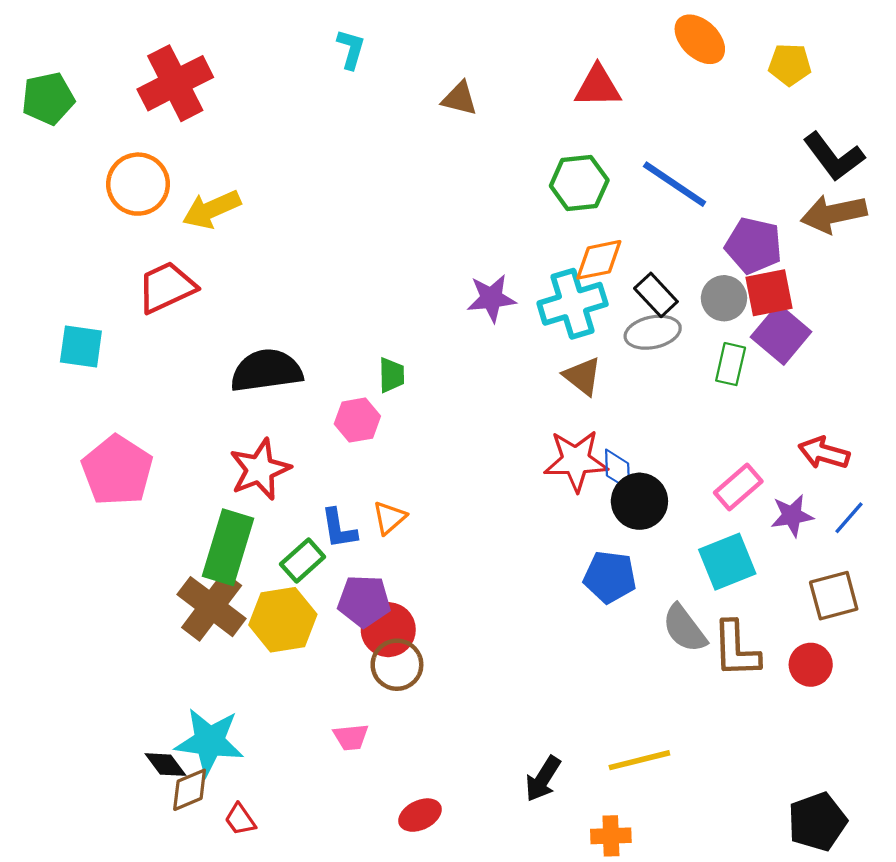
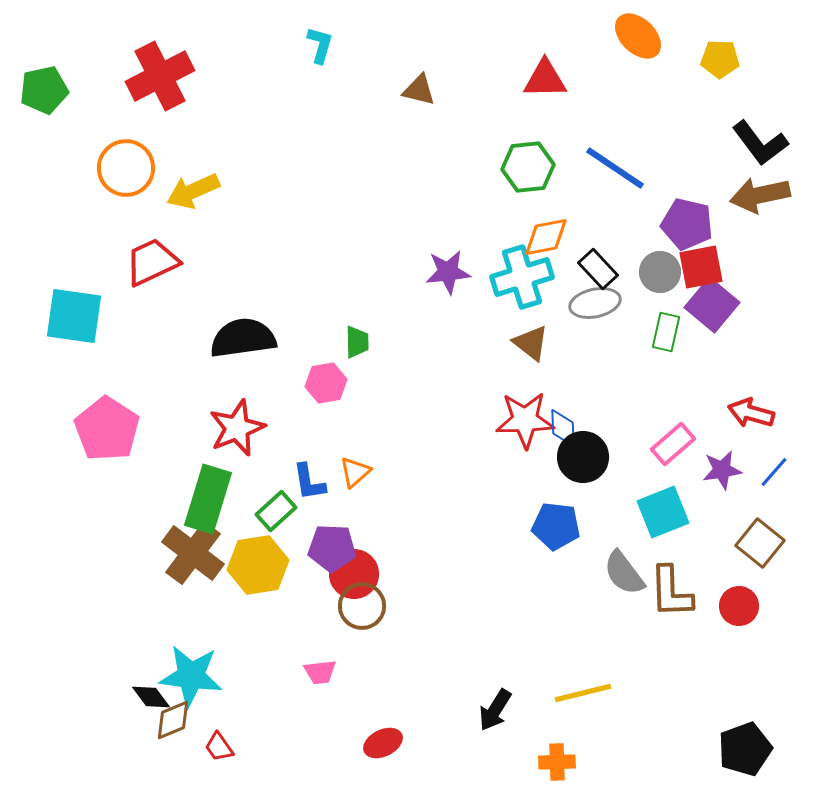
cyan square: (81, 347) -> (74, 316), size x1.4
brown square: (834, 596) -> (760, 543), turned -36

